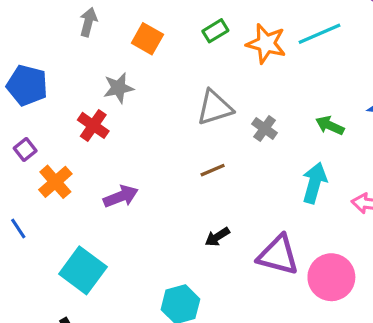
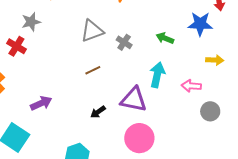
purple arrow: (121, 196) -> (41, 103), moved
purple triangle: (278, 255) -> (134, 100), moved
pink circle: (331, 277) -> (139, 138), moved

